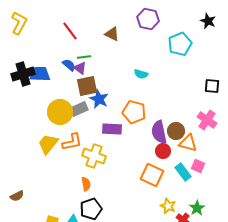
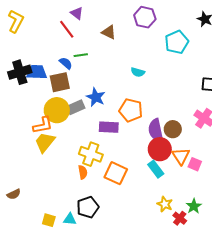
purple triangle: (80, 68) -> (77, 13), moved
brown square: (87, 86) -> (60, 82), moved
orange L-shape: (72, 142) -> (43, 125), moved
orange triangle: (188, 143) -> (181, 156), moved, turned 42
red circle: (163, 151) -> (160, 149), size x1.5
cyan rectangle: (183, 172) -> (156, 169), moved
orange square: (152, 175) -> (116, 173), moved
orange semicircle: (86, 184) -> (83, 172), moved

